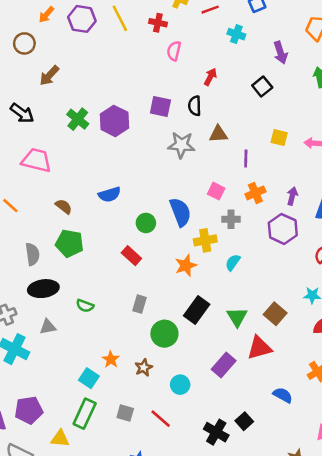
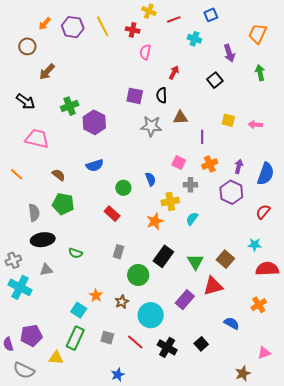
green cross: (78, 119) -> (70, 106), turned 30
purple hexagon: (114, 121) -> (94, 122), moved
blue semicircle: (180, 212) -> (151, 179), size x0.6
cyan circle: (180, 385) -> (151, 315), size x1.6
black cross: (216, 432) -> (167, 347), moved

